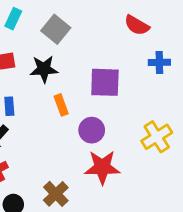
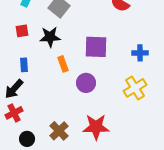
blue cross: (159, 62) -> (140, 53), moved
red star: (102, 167) -> (96, 127), moved

